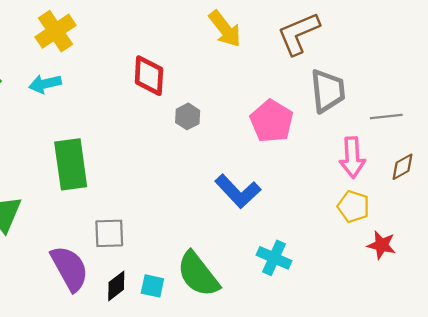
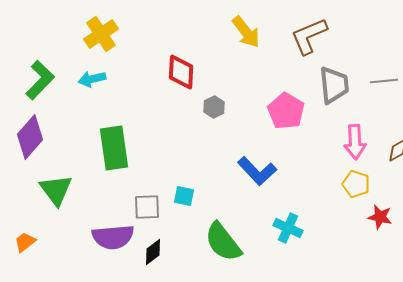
gray line: (386, 116) -> (384, 81), moved
purple semicircle: (70, 268) -> (113, 237), turned 114
cyan square: (152, 286) -> (184, 196), moved

